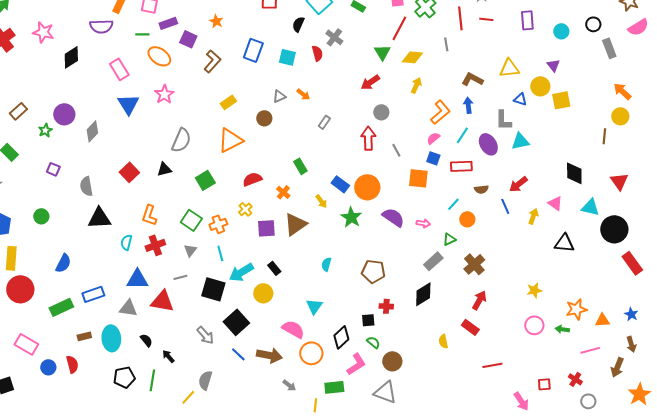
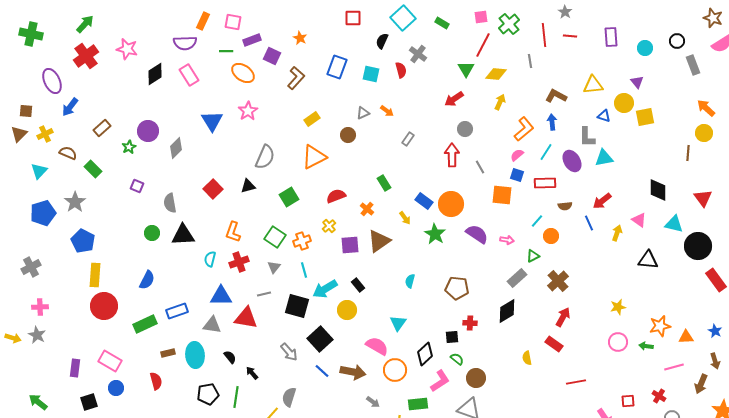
pink rectangle: (119, 69) -> (189, 75), moved
green circle: (41, 216) -> (152, 233), moved
blue circle: (48, 367) -> (116, 388), moved

